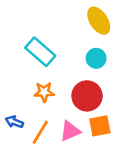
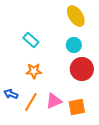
cyan rectangle: (40, 52) -> (31, 40), size x0.7
red circle: (87, 96) -> (82, 69), moved
orange square: (100, 126) -> (77, 107), moved

